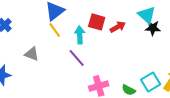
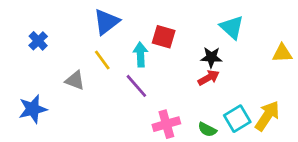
red arrow: (118, 27) -> (209, 78), moved
black star: (153, 28) -> (211, 57), moved
yellow line: (55, 30) -> (102, 60), moved

